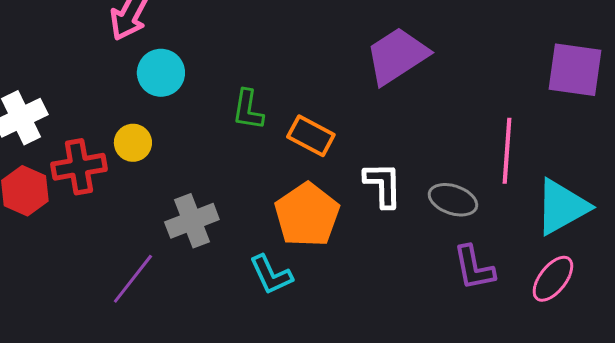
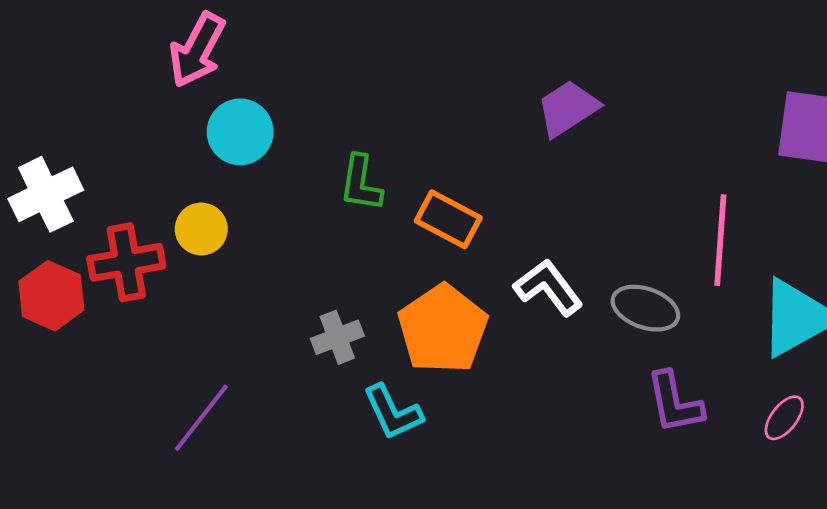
purple trapezoid: (397, 56) -> (568, 108), size x0.7
white L-shape: (383, 185) -> (548, 287), turned -36
gray cross: (192, 221) -> (337, 337), moved, size x0.7
pink ellipse: (553, 279) -> (784, 418), size x0.7

